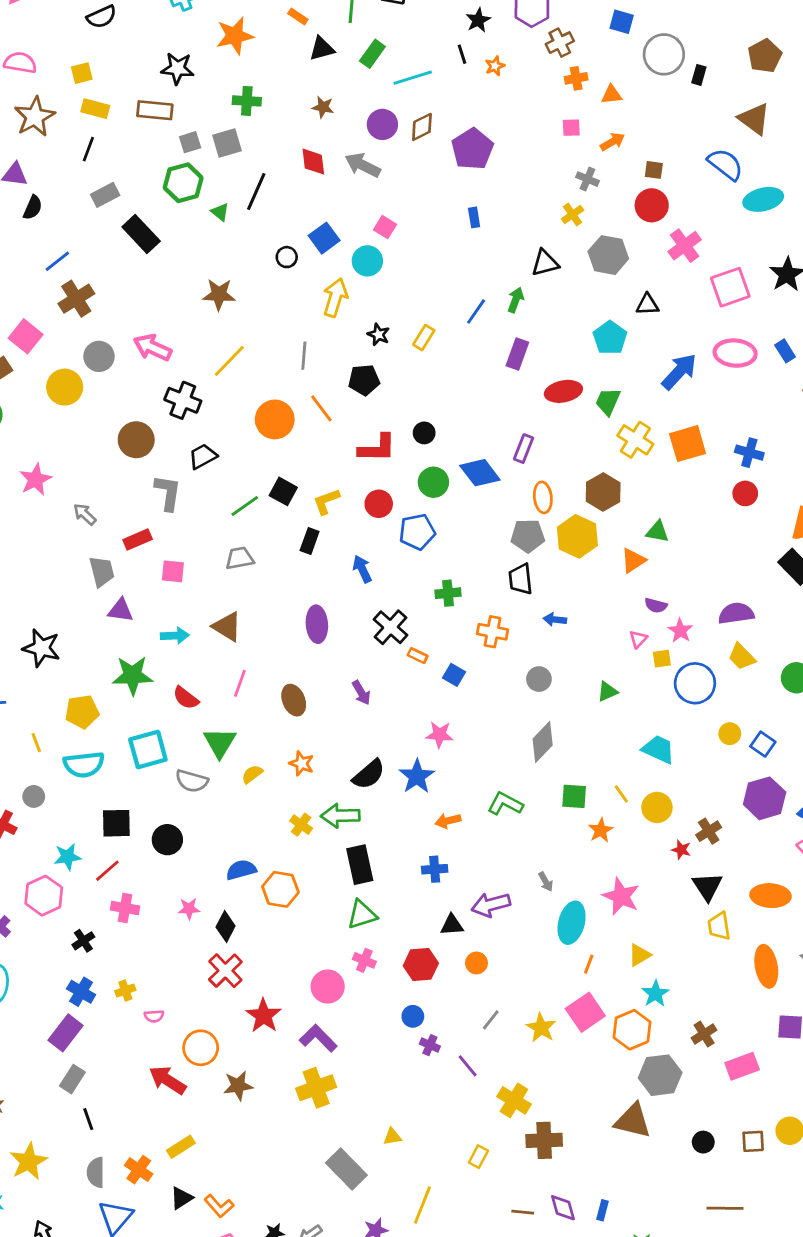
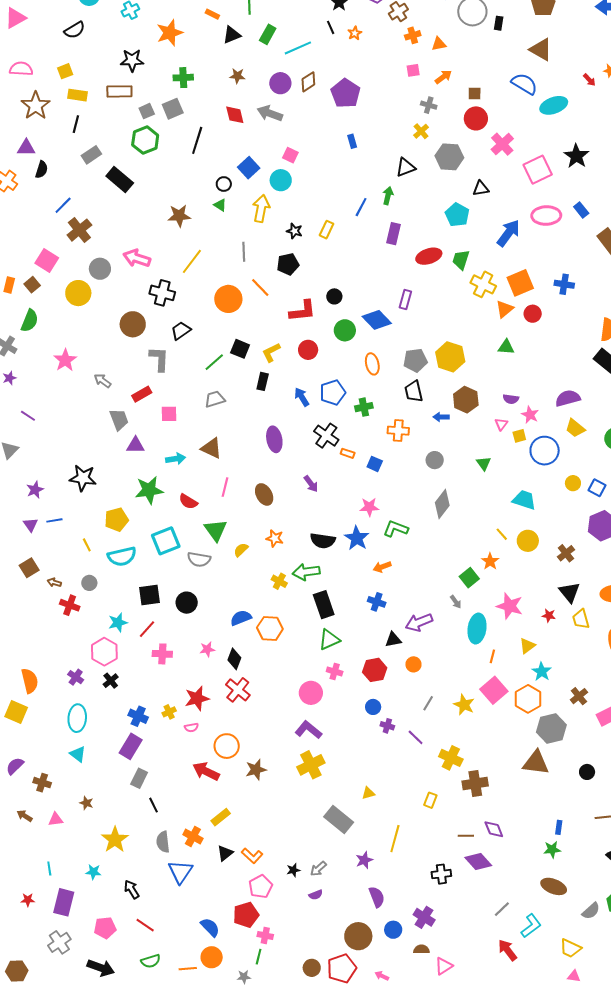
green triangle: (220, 212) -> (220, 205), moved
brown hexagon: (603, 492) -> (466, 400), moved
red circle: (745, 493) -> (533, 314), moved
orange ellipse: (543, 497) -> (372, 364), moved
blue pentagon: (417, 532) -> (333, 393), moved
orange triangle: (633, 560) -> (505, 309), moved
green triangle: (607, 692) -> (484, 463), turned -35
black semicircle: (369, 774) -> (323, 541), turned 55
green square: (574, 796) -> (469, 578), moved, turned -36
green L-shape: (505, 804) -> (396, 529), moved
red star: (681, 850) -> (549, 616), moved
blue cross: (435, 869) -> (377, 602), turned 30
black cross: (83, 941) -> (111, 681), moved
red star: (264, 1016) -> (197, 698), moved, turned 30
blue rectangle: (603, 1210) -> (559, 827), moved

